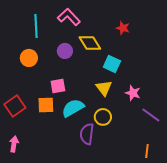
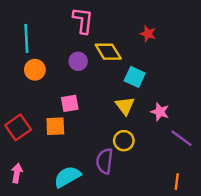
pink L-shape: (69, 17) -> (83, 20), turned 50
cyan line: (36, 26) -> (26, 38), moved
cyan semicircle: (73, 108) -> (67, 177), moved

